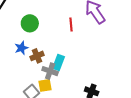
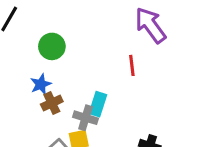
red line: (71, 25) -> (132, 65), moved
brown cross: (37, 56) -> (52, 103), moved

